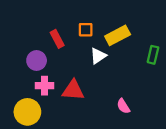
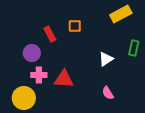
yellow rectangle: (118, 35) -> (121, 14), moved
white triangle: (98, 56) -> (106, 59), moved

